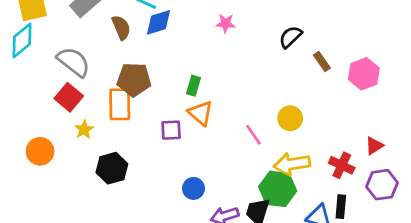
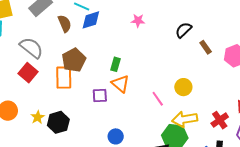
brown pentagon: (134, 80) -> (74, 60), turned -30
yellow star: (84, 130) -> (38, 117), moved
red cross: (342, 165) -> (220, 120), turned 30

